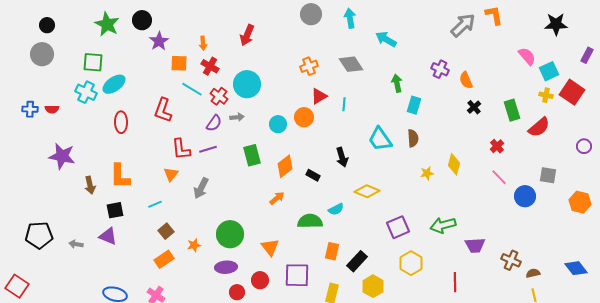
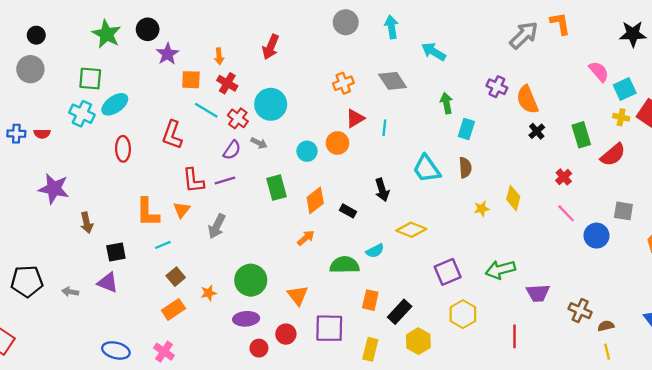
orange semicircle: (466, 80) -> (527, 100), size x1.4
gray arrow: (237, 117) -> (259, 143), turned 32
orange L-shape: (120, 176) -> (148, 212), moved

